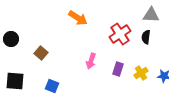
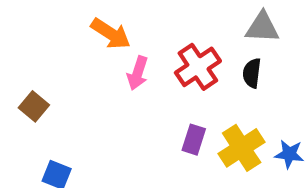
pink arrow: (91, 61) -> (138, 73), moved
yellow cross: (141, 73) -> (242, 148), size x1.5

